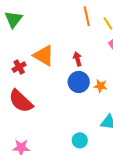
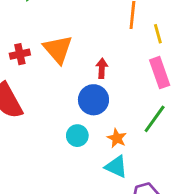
orange star: (100, 86) -> (117, 138), moved
cyan circle: (80, 140) -> (77, 136), moved

